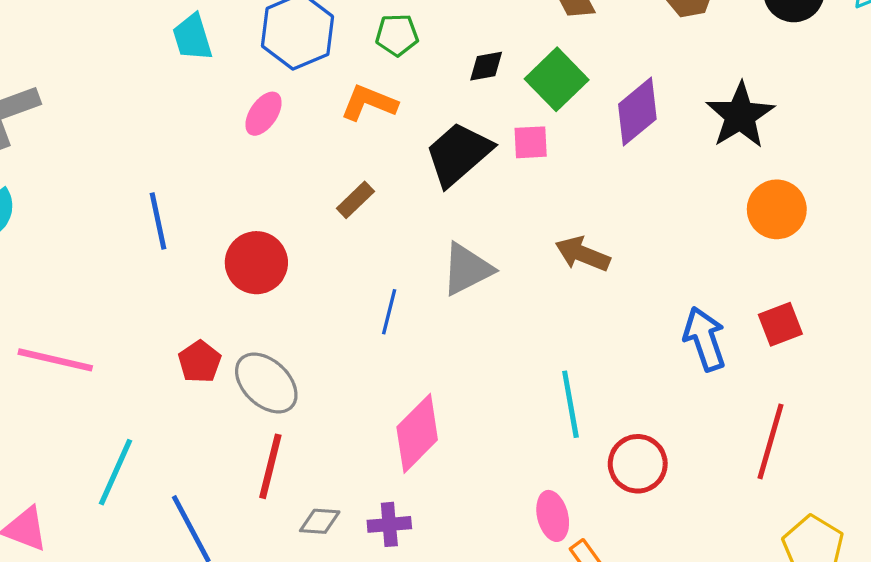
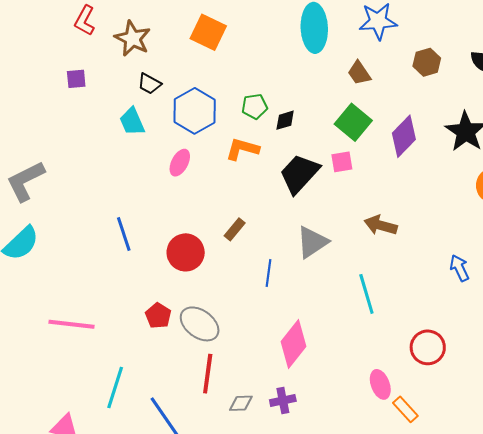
black diamond: (486, 66) -> (285, 120), moved
brown rectangle: (355, 200) -> (235, 229), moved
blue arrow: (705, 339) -> (459, 268), size x0.7
cyan line: (570, 404) -> (366, 294), moved

